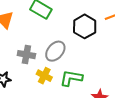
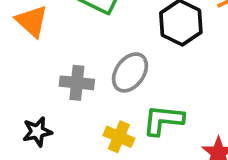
yellow cross: (44, 76) -> (119, 137), moved

